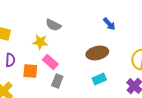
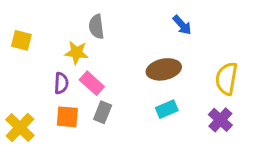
gray semicircle: (53, 25) -> (96, 27), turned 56
purple semicircle: (10, 60) -> (61, 83), moved
orange square: (30, 71) -> (67, 117), moved

